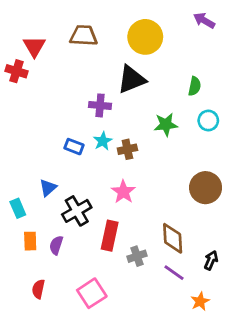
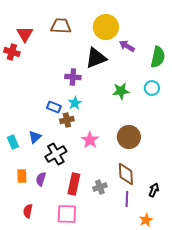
purple arrow: (204, 20) -> (127, 46), moved
green semicircle: (195, 86) -> (158, 57), moved, size x1.5
brown cross: (127, 149) -> (67, 120), moved
brown circle: (206, 188) -> (129, 137), moved
cyan rectangle: (18, 208) -> (13, 142), moved
red rectangle: (110, 236) -> (74, 184), moved
purple line: (174, 273) -> (127, 199), turned 56
pink square: (92, 293) -> (67, 214), turned 35

